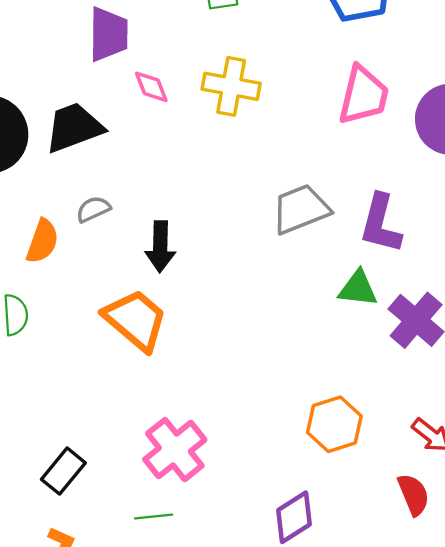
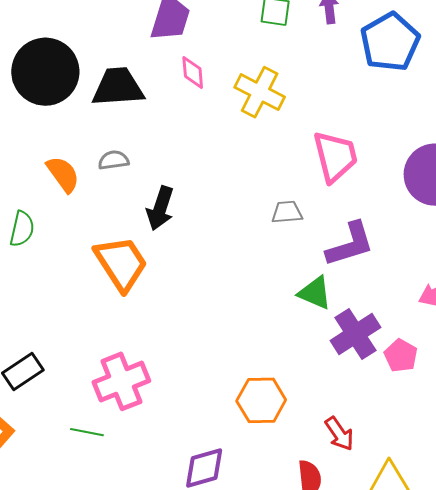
pink trapezoid: (363, 95) -> (335, 156), moved, turned -44
gray trapezoid: (301, 209) -> (287, 212), size x0.6
purple L-shape: (381, 224) -> (350, 244), turned -138
orange semicircle: (42, 241) -> (63, 174), turned -72

